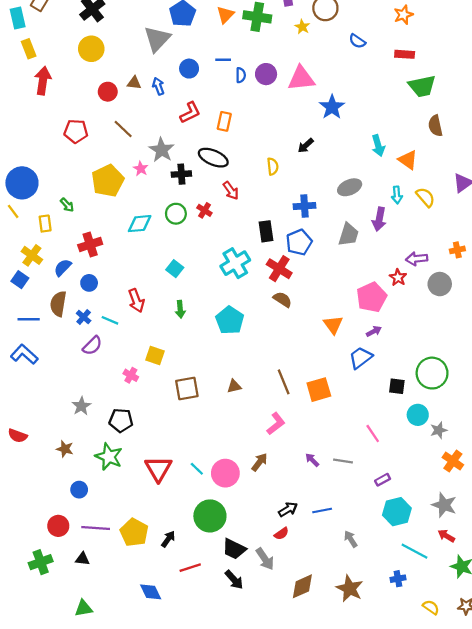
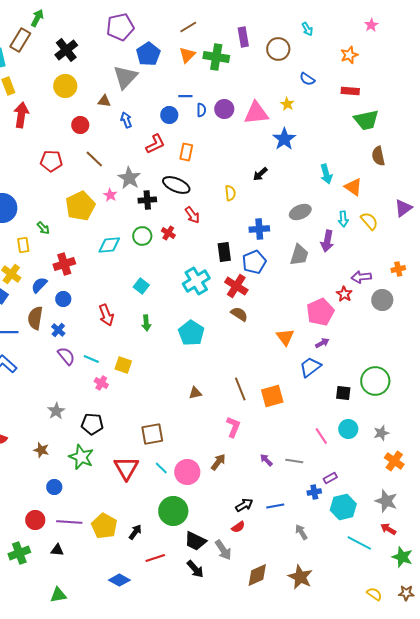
yellow star: (302, 27) -> (287, 104), moved
blue circle: (189, 69) -> (169, 115), moved
brown triangle: (134, 83) -> (104, 101), moved
cyan line: (110, 320) -> (91, 359), moved
purple semicircle: (92, 346) -> (66, 356), turned -84
brown square: (187, 388) -> (152, 434), moved
cyan circle: (418, 415) -> (348, 429), moved
pink L-shape: (276, 424) -> (233, 427), turned -30
blue cross: (398, 579) -> (314, 492), moved
blue diamond: (151, 592) -> (119, 580), turned -35

